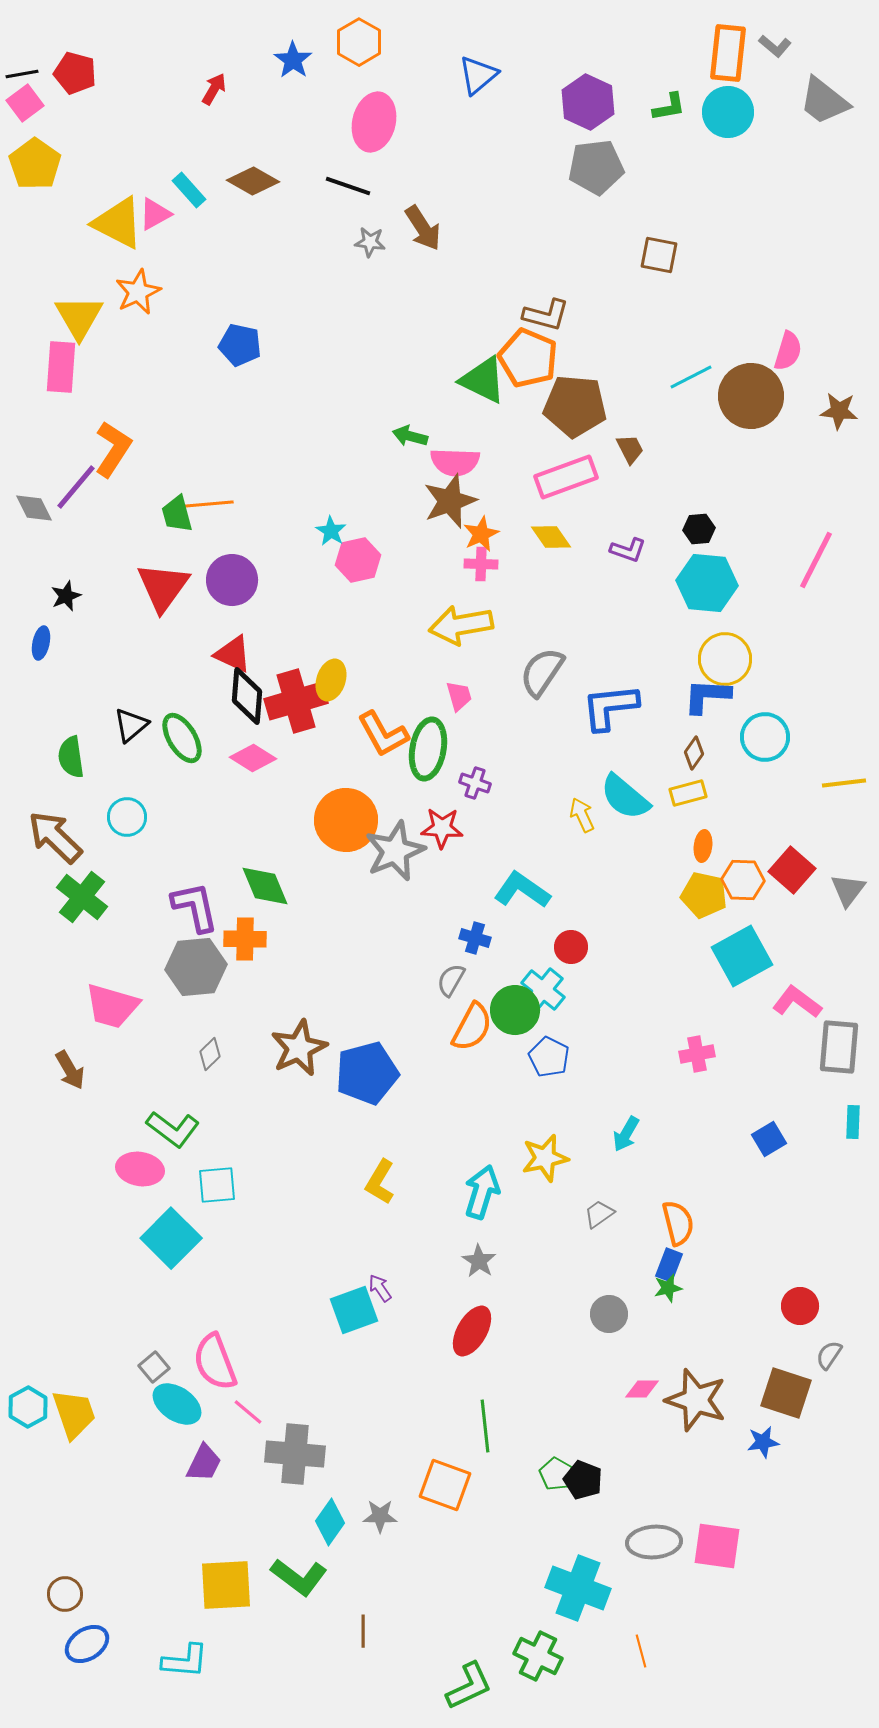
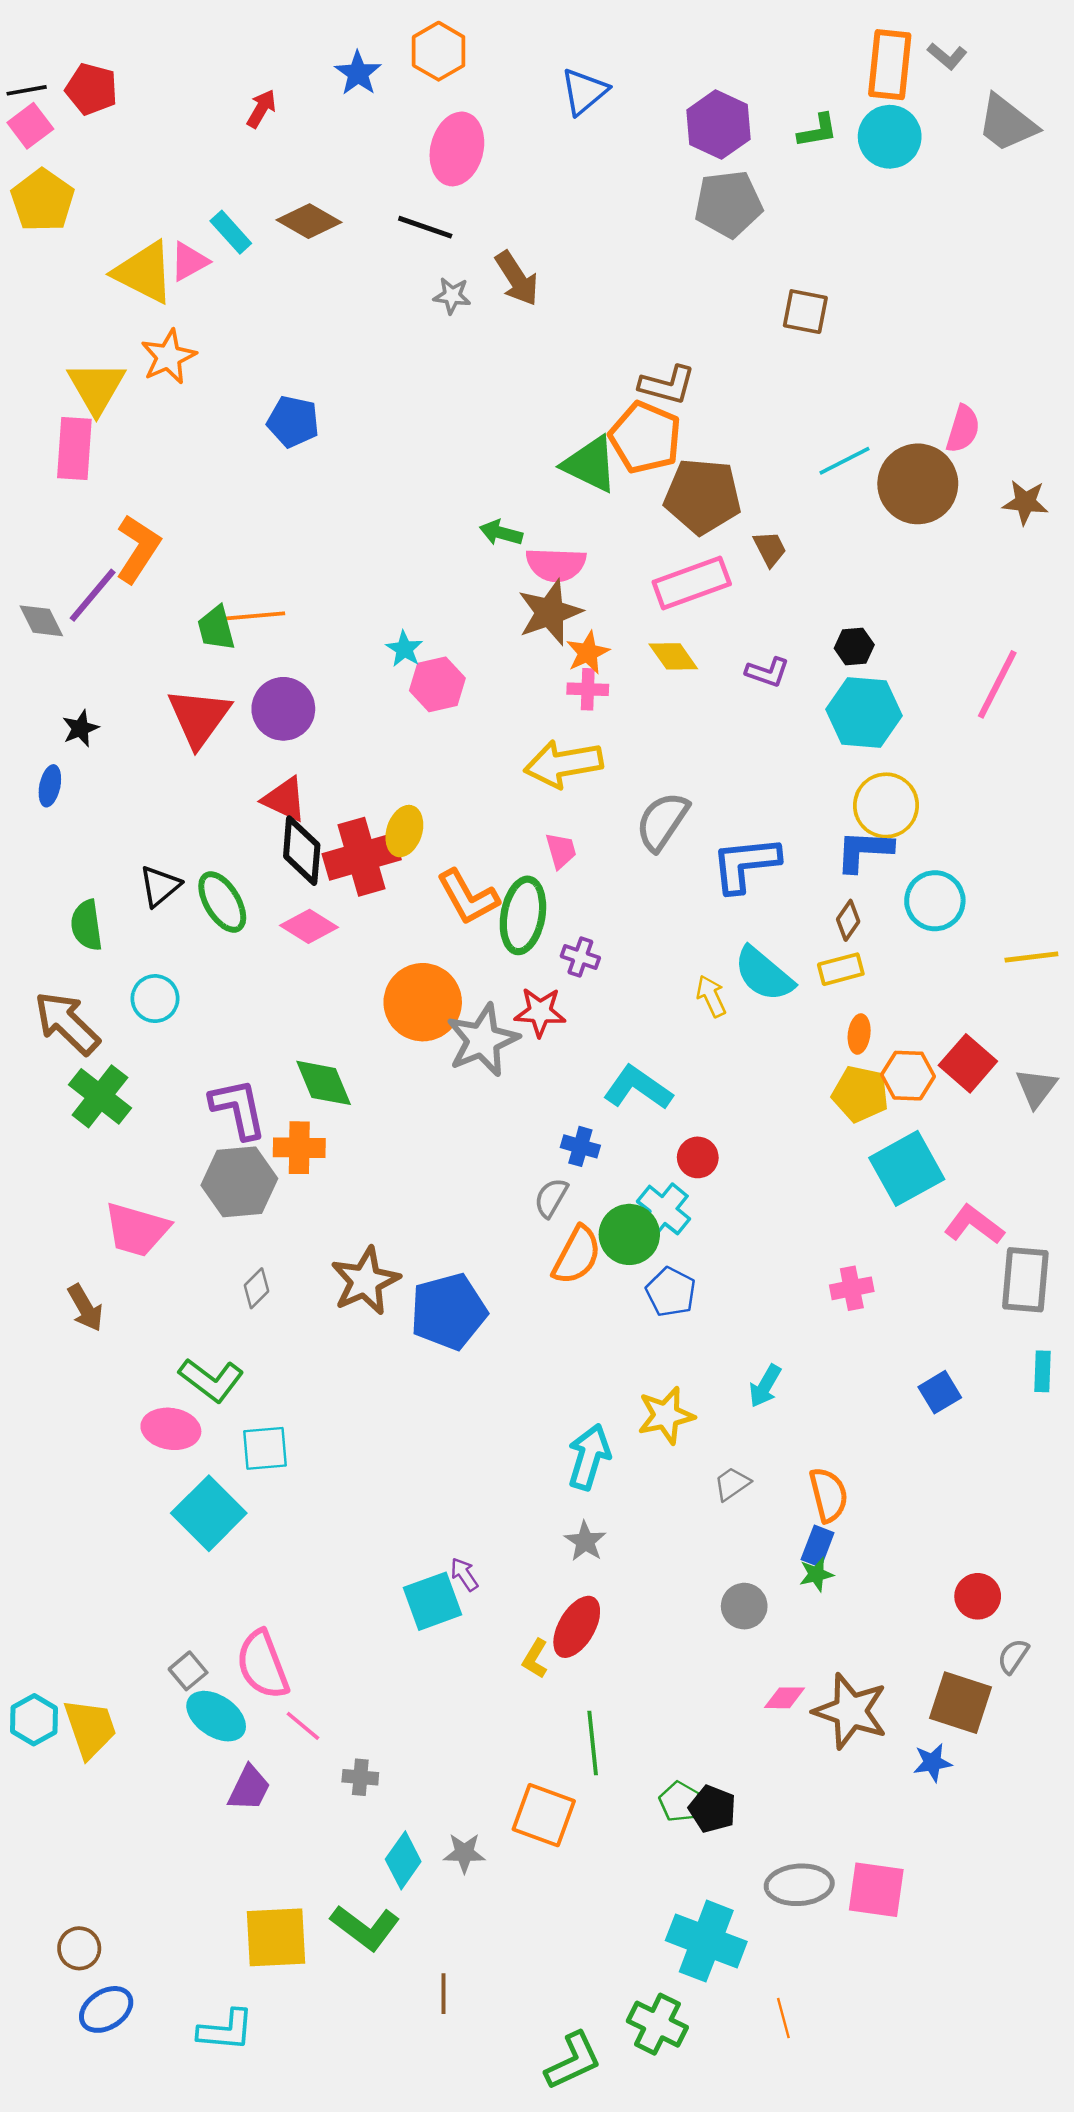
yellow L-shape: (380, 1182) -> (535, 1659), moved, size x0.7
gray cross: (295, 1454) -> (360, 1777), size x0.5

